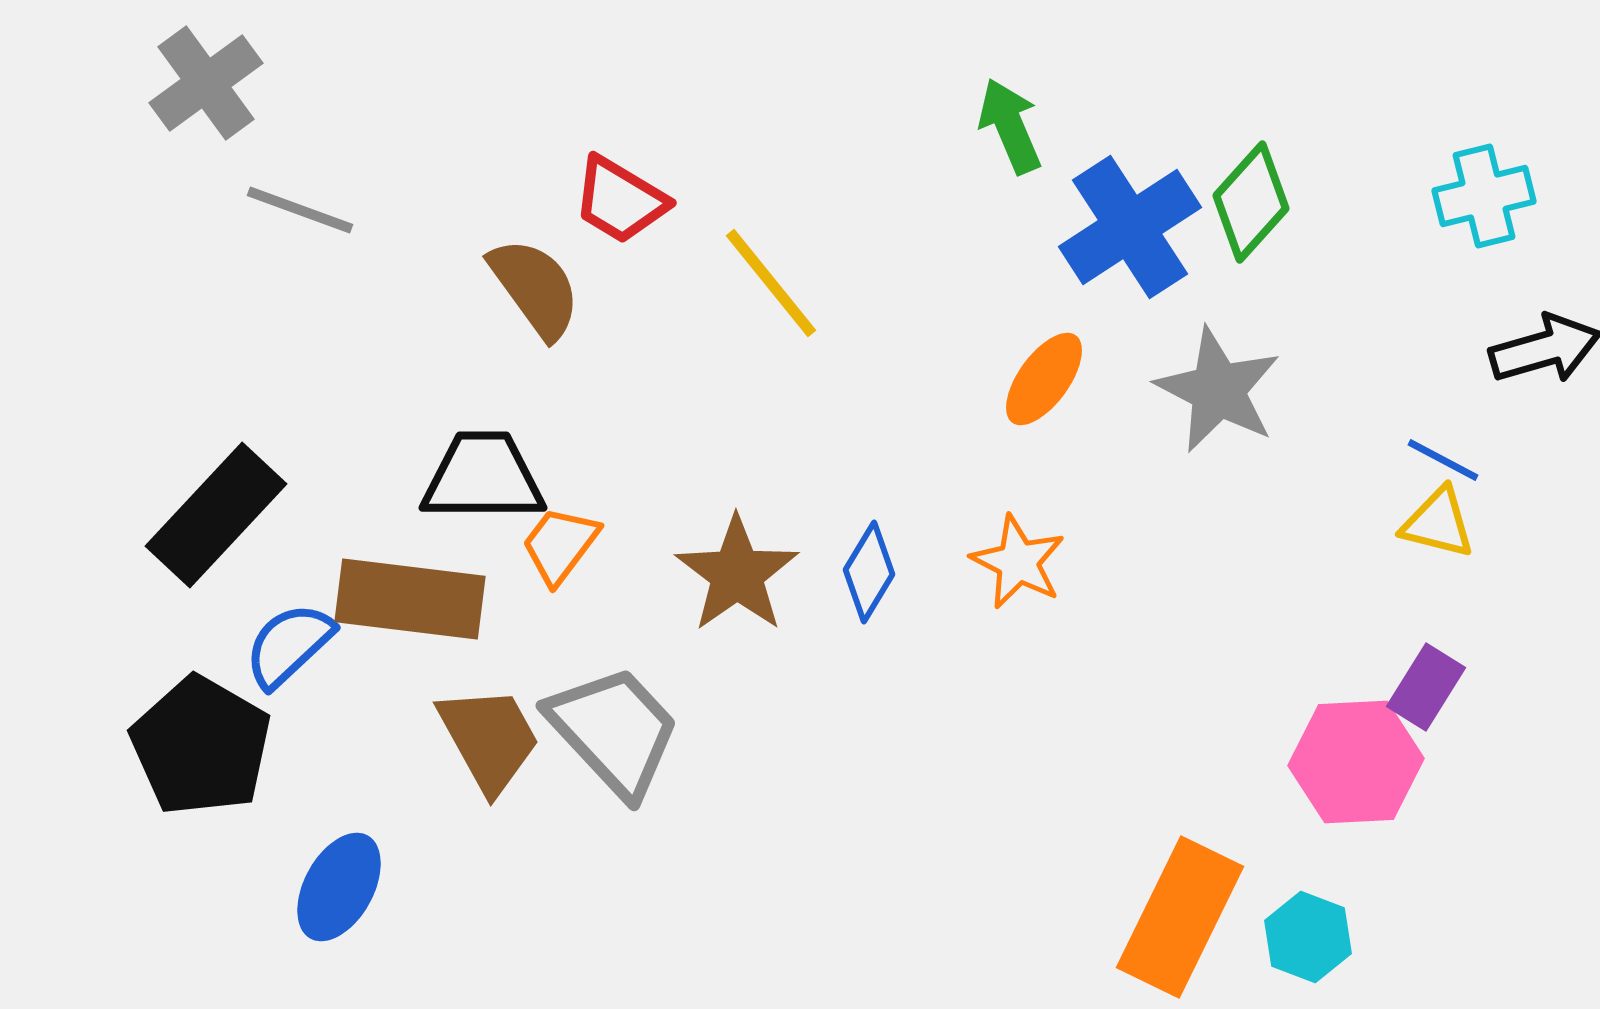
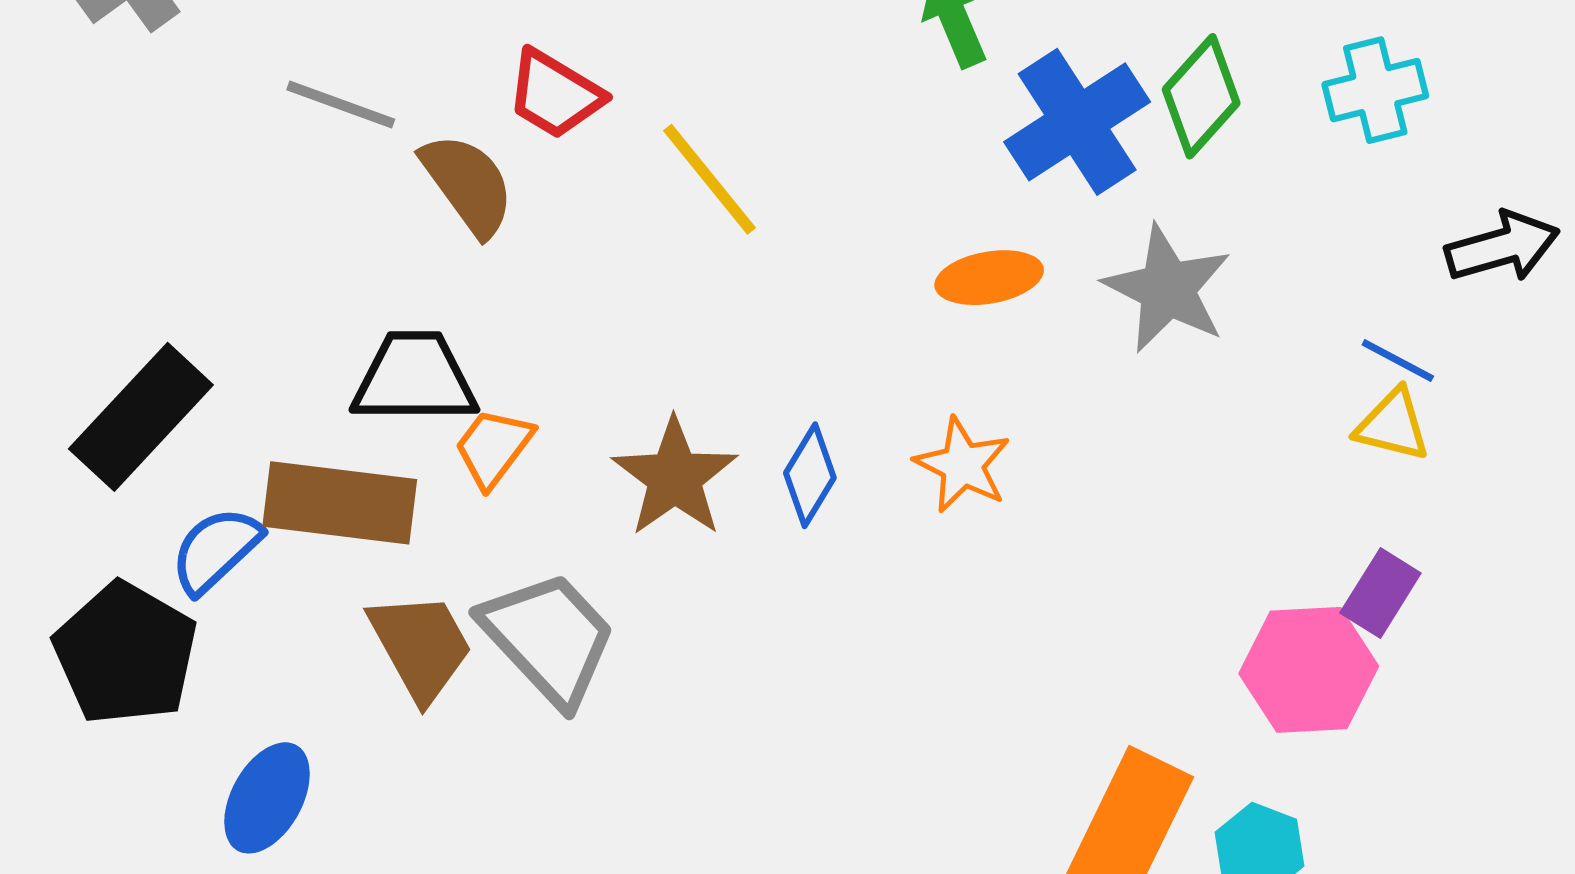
cyan cross: (1484, 196) -> (1375, 90), moved
gray line: (300, 210) -> (341, 104), moved
orange ellipse: (1044, 379) -> (989, 278), turned 44

